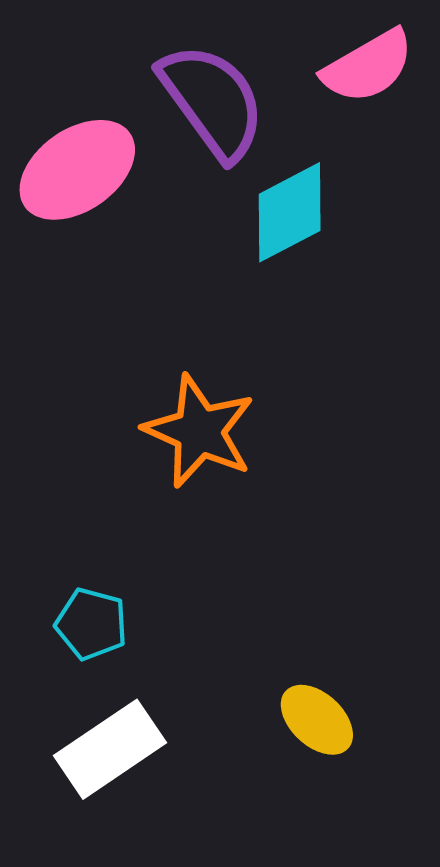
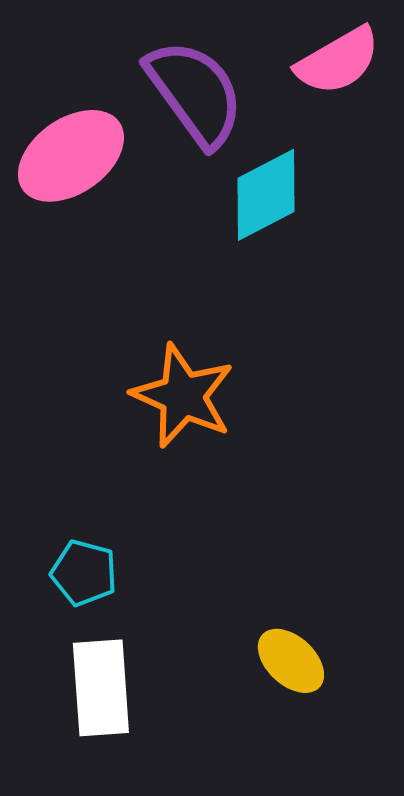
white rectangle: (110, 749) -> (101, 688), turned -60

